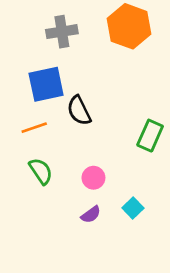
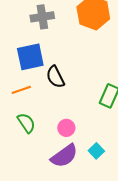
purple semicircle: (91, 215) -> (64, 156), size x1.8

